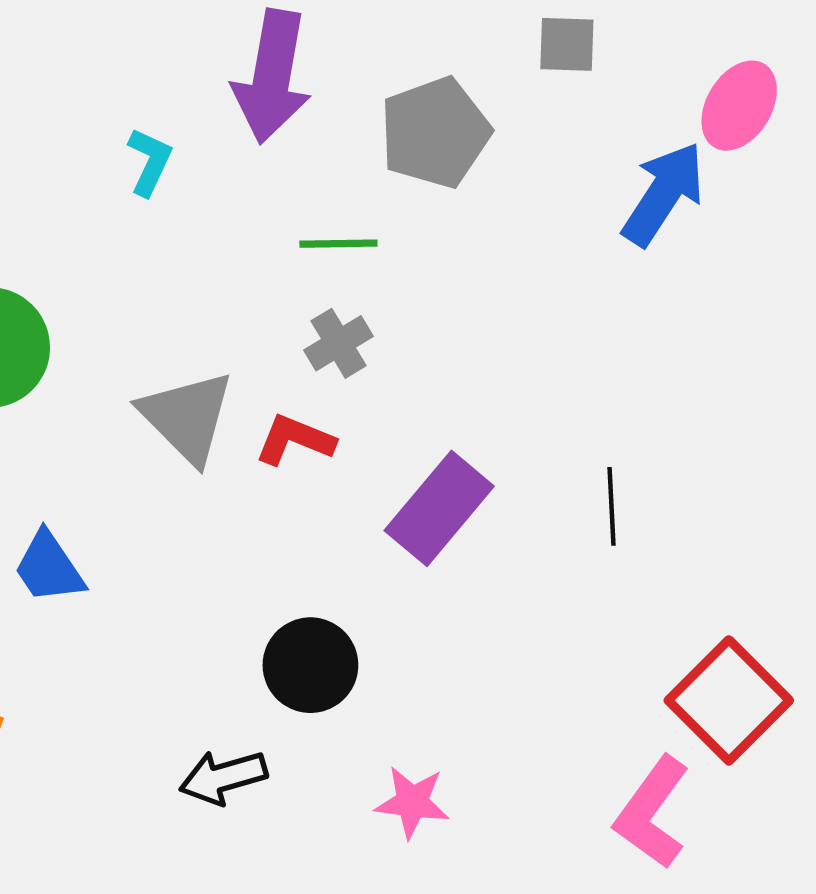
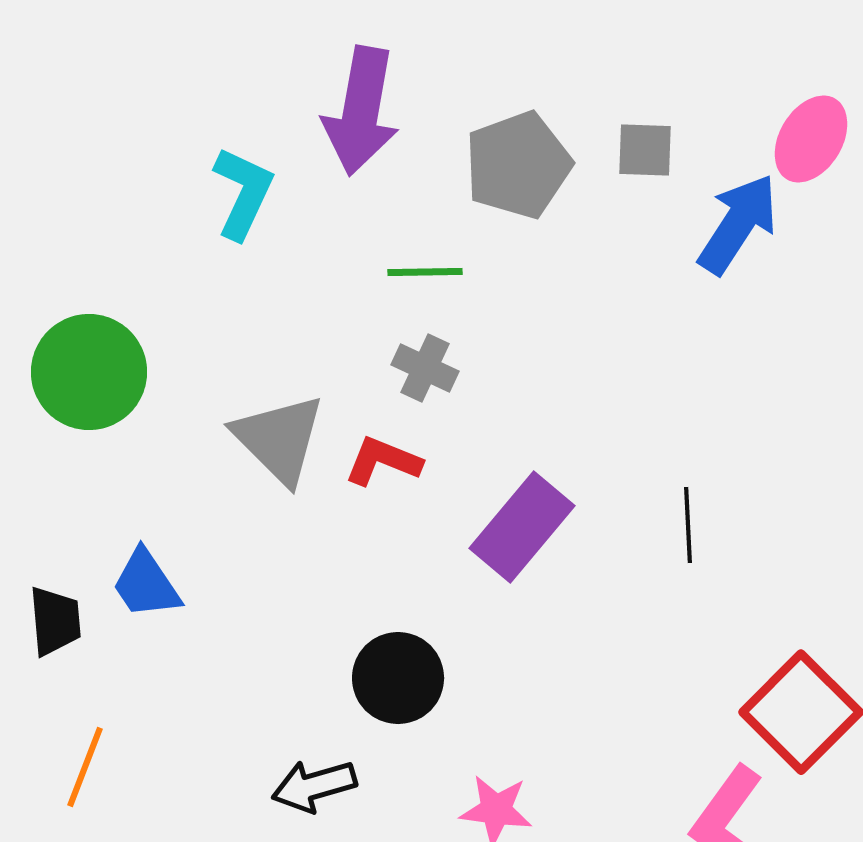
gray square: (567, 44) -> (645, 150), moved
cyan L-shape: (150, 162) -> (243, 193), size x1.4
gray cross: (338, 343) -> (425, 368), turned -34

